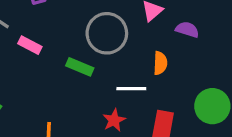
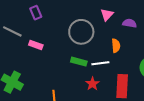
green rectangle: (80, 67) -> (79, 62), moved

